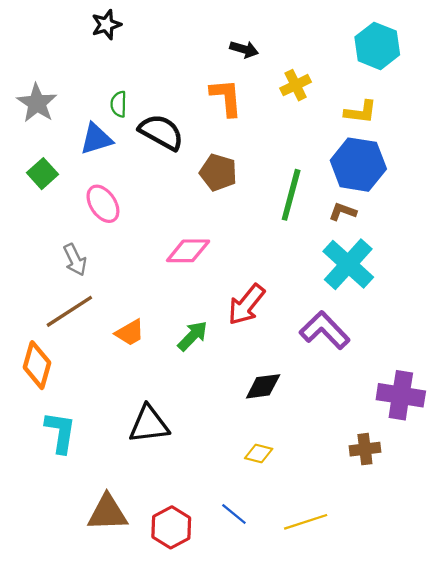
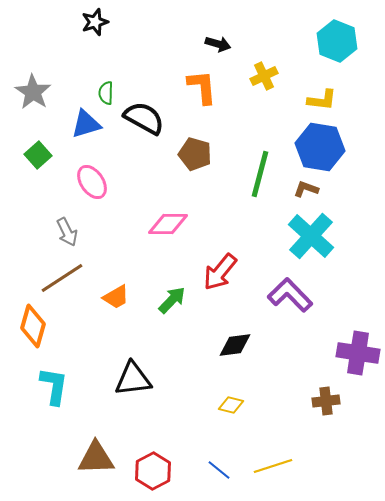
blue line: (234, 514) -> (219, 470), moved

